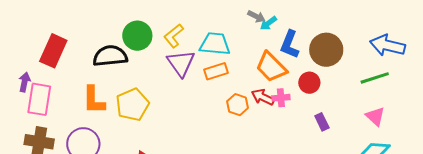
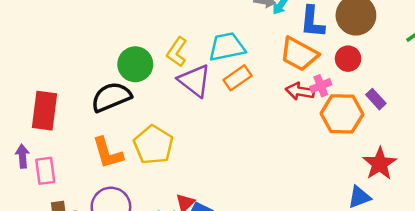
pink rectangle: (39, 99) -> (45, 171), size x0.7
orange hexagon: (238, 105) -> (342, 114), moved, size x1.6

